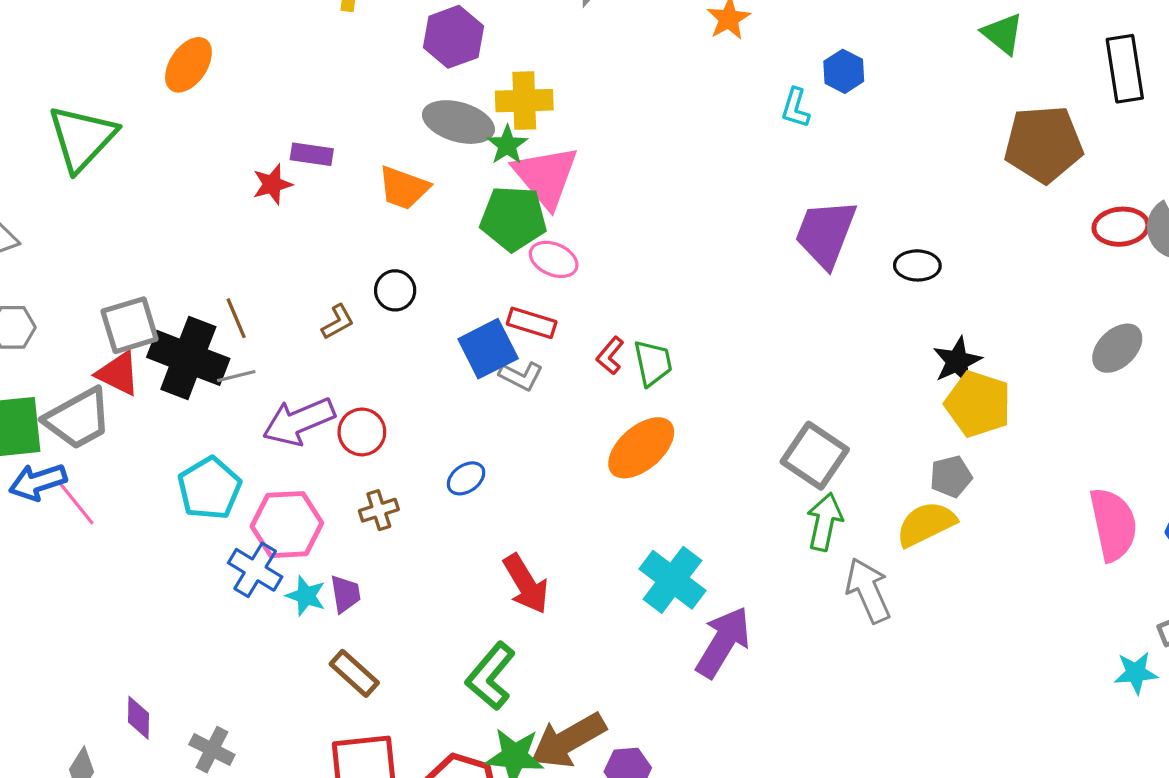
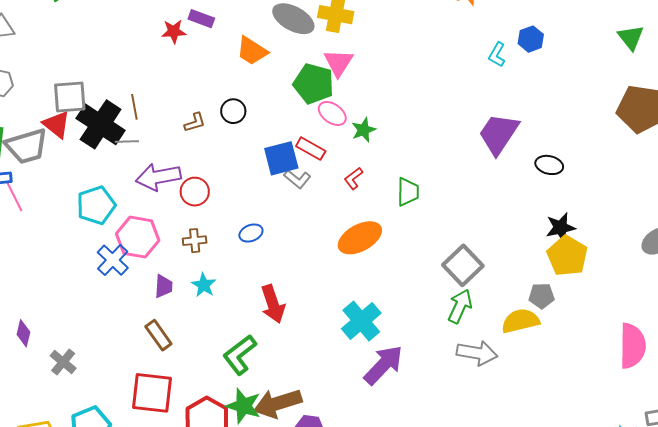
green star: (507, 145) -> (364, 130), moved
pink triangle: (546, 176) -> (338, 63), size x0.7
green trapezoid: (653, 363) -> (408, 192), moved
gray arrow: (868, 590) -> (477, 353), turned 111
cyan star: (306, 596) -> (204, 285), moved

